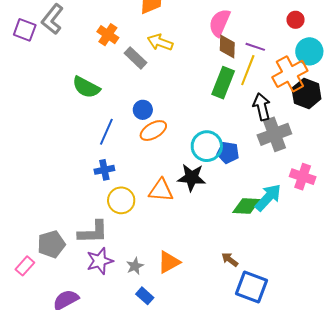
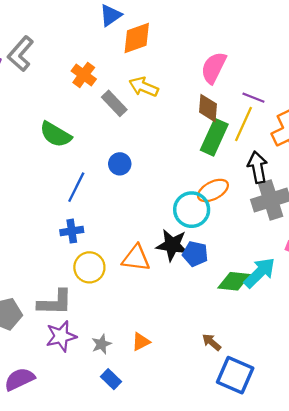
brown diamond: (227, 47) -> (208, 108), moved
orange ellipse: (153, 131) -> (213, 190), moved
blue pentagon: (228, 153) -> (195, 254), moved
orange triangle: (169, 262) -> (141, 342), size x0.7

